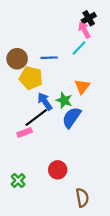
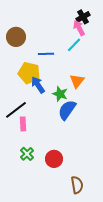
brown circle: (17, 59) -> (16, 37), moved
blue arrow: (45, 101) -> (38, 85), moved
black line: (36, 117) -> (16, 110), moved
pink rectangle: (25, 132) -> (23, 124), turned -72
green cross: (18, 181) -> (27, 154), moved

